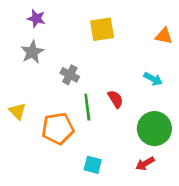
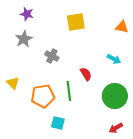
green line: (87, 107) -> (69, 91), moved
red arrow: (145, 163) -> (116, 128), moved
cyan square: (93, 165) -> (58, 123), moved

